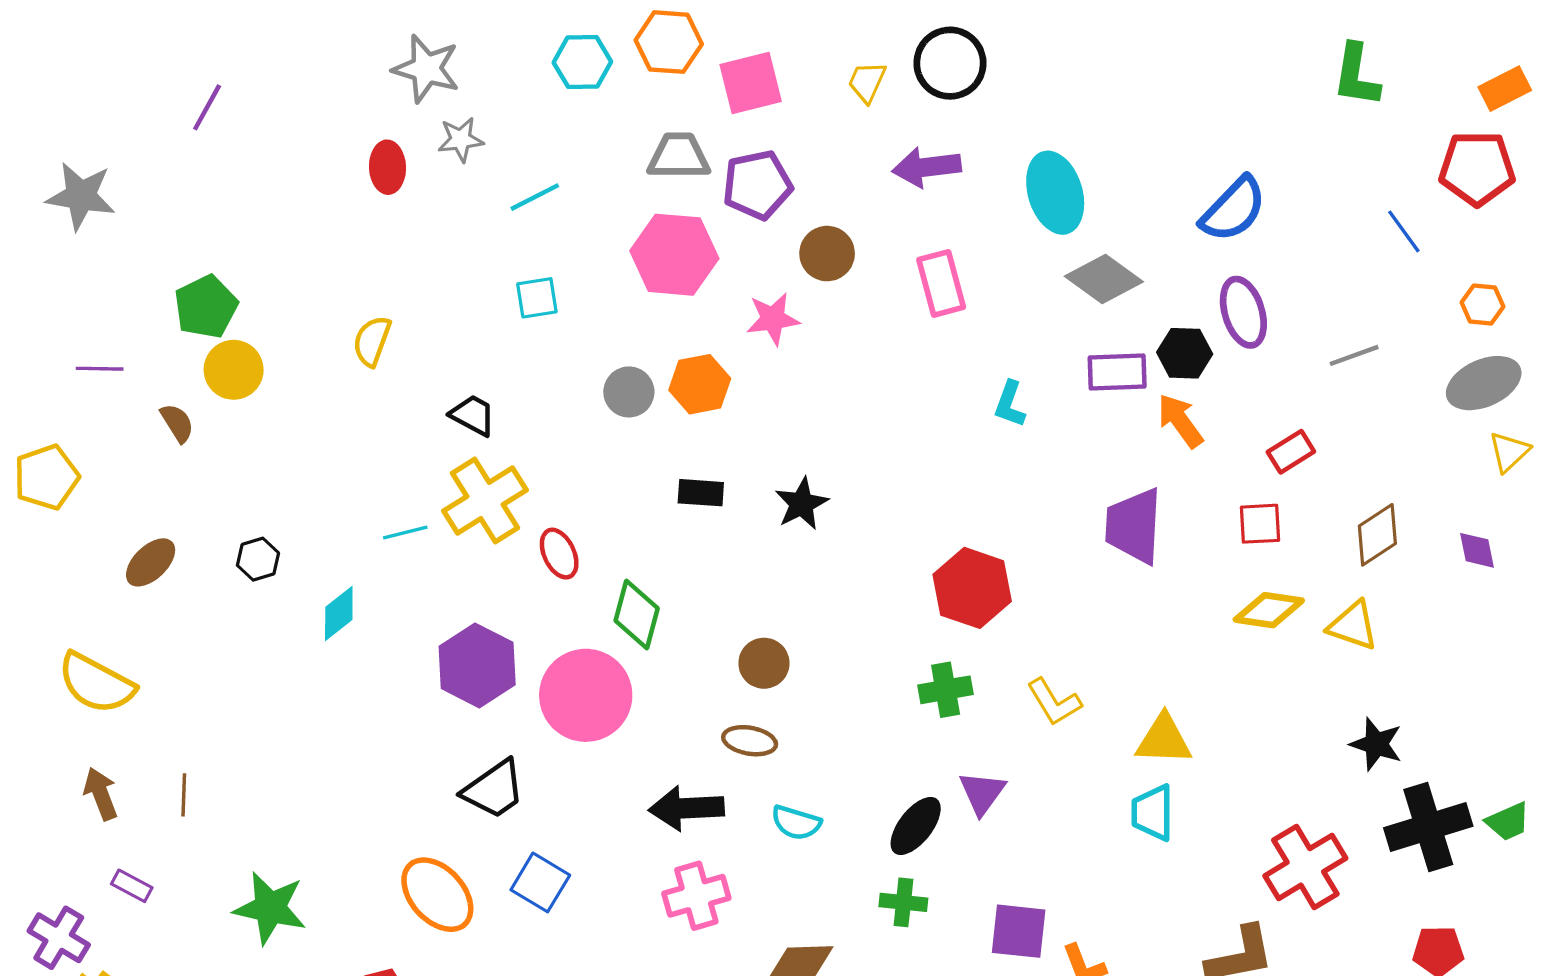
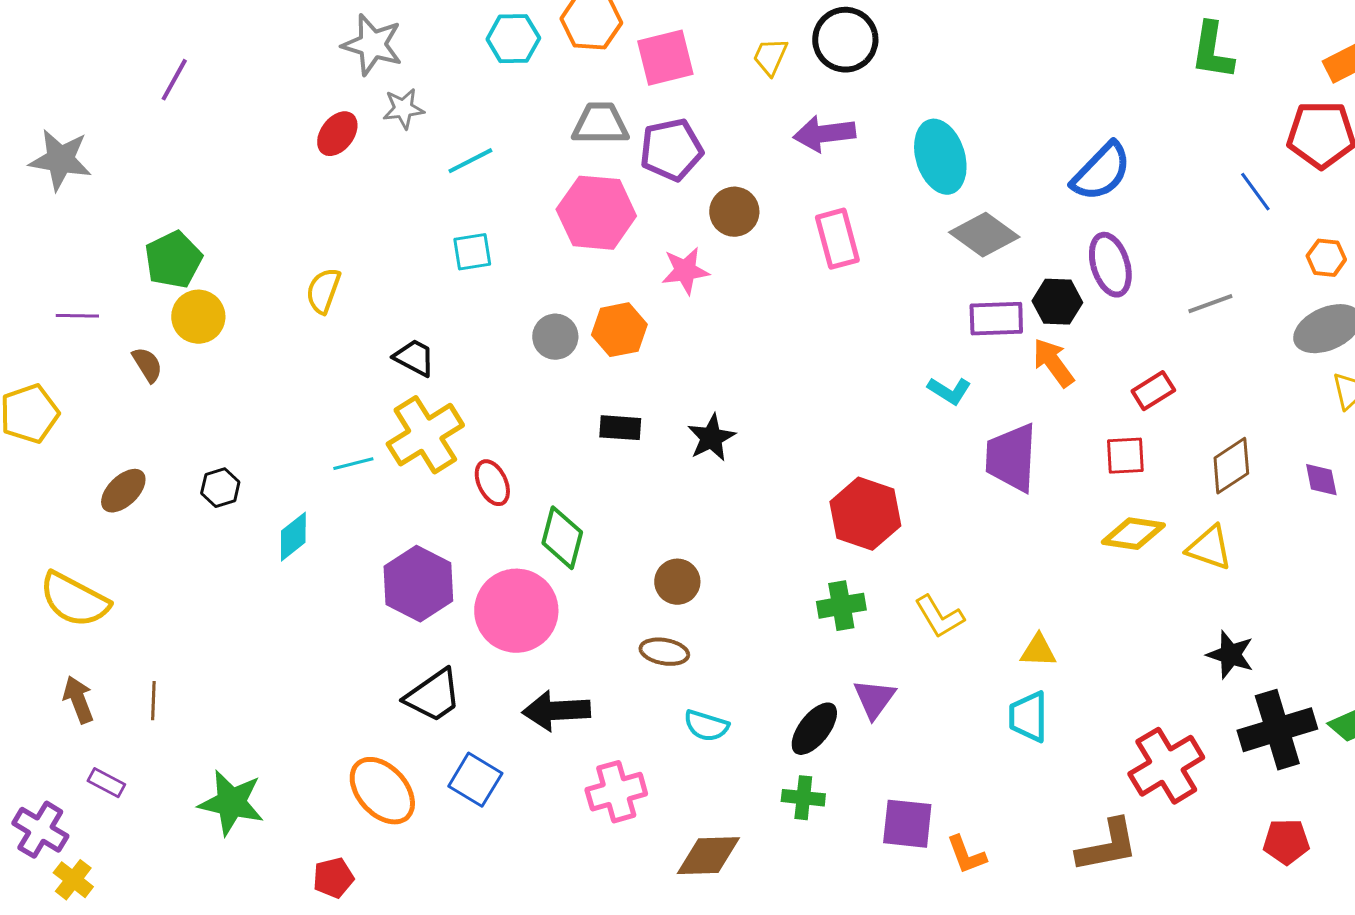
red ellipse: (388, 167) -> (337, 134), turned 39
cyan L-shape: (1010, 404) -> (949, 391), moved, turned -78
yellow triangle: (1164, 740) -> (1038, 651), size x0.7
black arrow: (686, 808) -> (556, 711), moved

